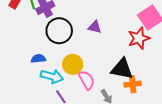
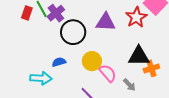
purple triangle: (95, 27) -> (106, 22), size x1.5
red star: (139, 38) -> (136, 17), moved
cyan arrow: (52, 76) -> (41, 78), moved

